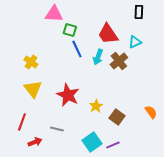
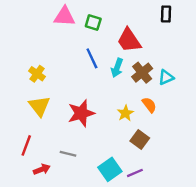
green square: (70, 30) -> (93, 22), moved
cyan triangle: (135, 42) -> (166, 77), moved
red star: (68, 95) -> (81, 113), turned 30
yellow star: (96, 106) -> (125, 113), moved
orange semicircle: (151, 112) -> (149, 105), moved

